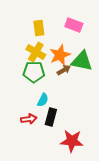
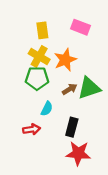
green triangle: (82, 61) -> (89, 88), moved, turned -30
brown arrow: (64, 70) -> (70, 89), moved
black rectangle: (51, 117) -> (72, 127), moved

